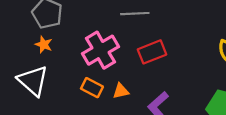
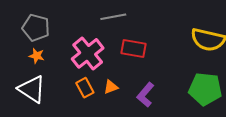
red rectangle: (152, 52) -> (133, 48), turned 40
orange rectangle: (92, 88) -> (85, 88), turned 42

